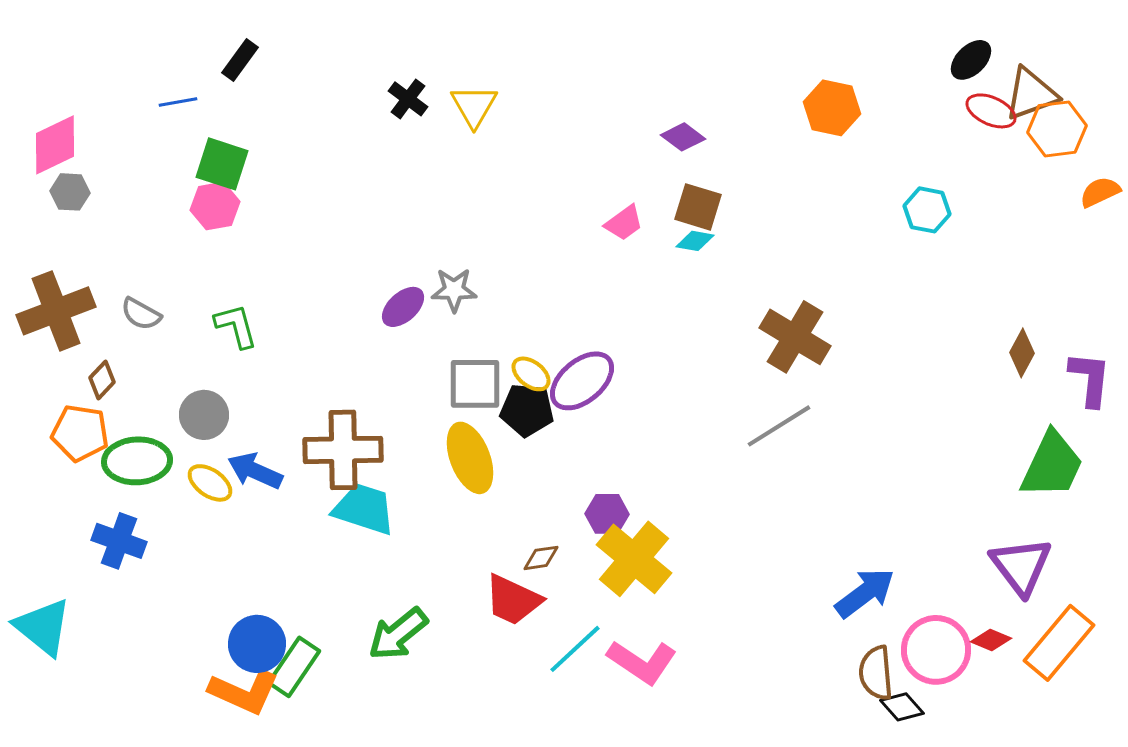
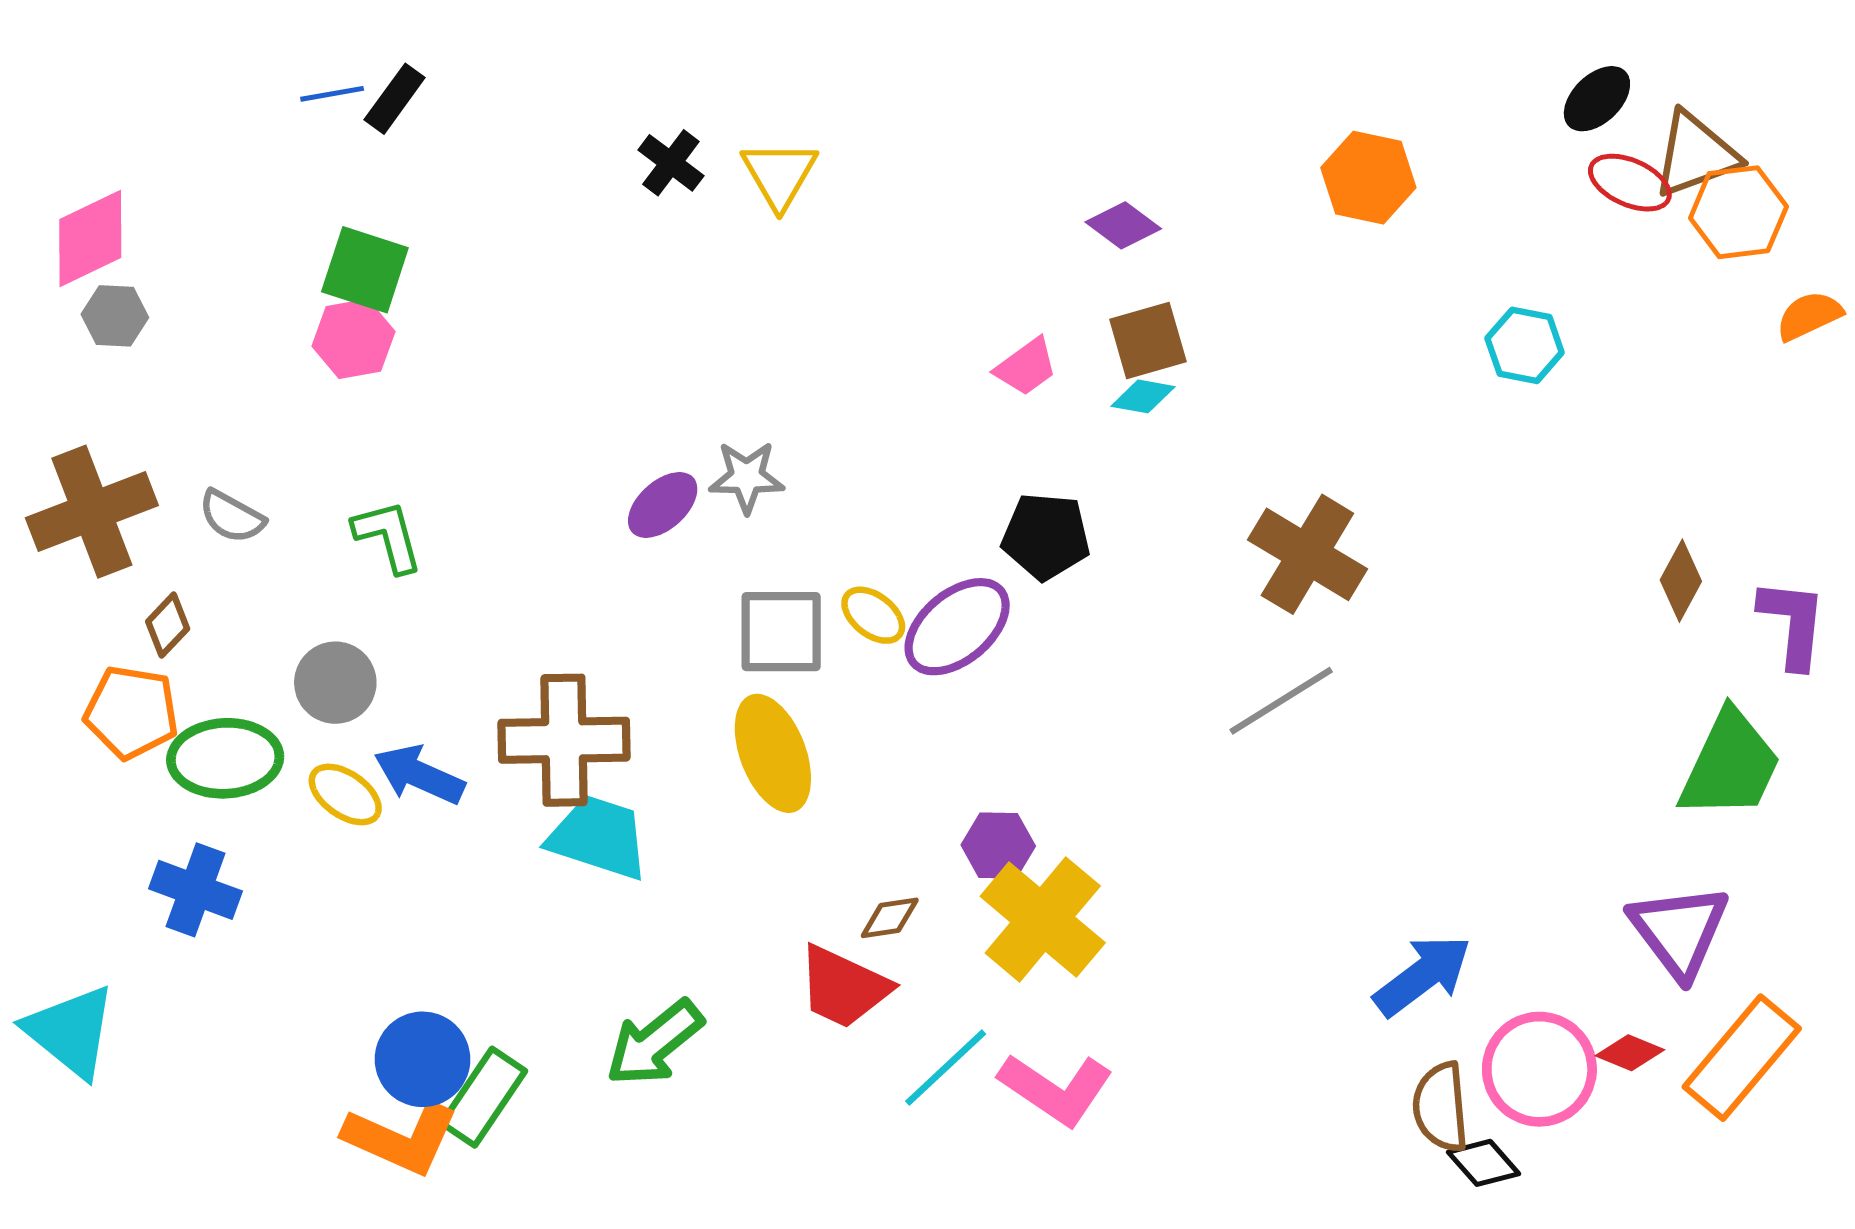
blue line: (178, 102) -> (332, 94), moved
brown square: (698, 207) -> (1148, 340), turned -33
black pentagon: (527, 410) -> (1046, 536), moved

